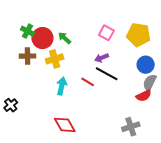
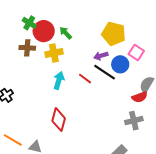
pink square: (106, 33) -> (136, 53), moved
yellow pentagon: (138, 35) -> (114, 34), moved
blue circle: (146, 65) -> (120, 64), moved
red diamond: (65, 125) -> (59, 120), turned 40
gray cross: (131, 127) -> (134, 121), moved

